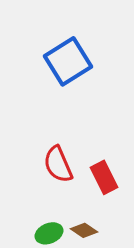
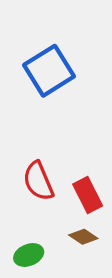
brown diamond: (84, 230) -> (83, 237), moved

